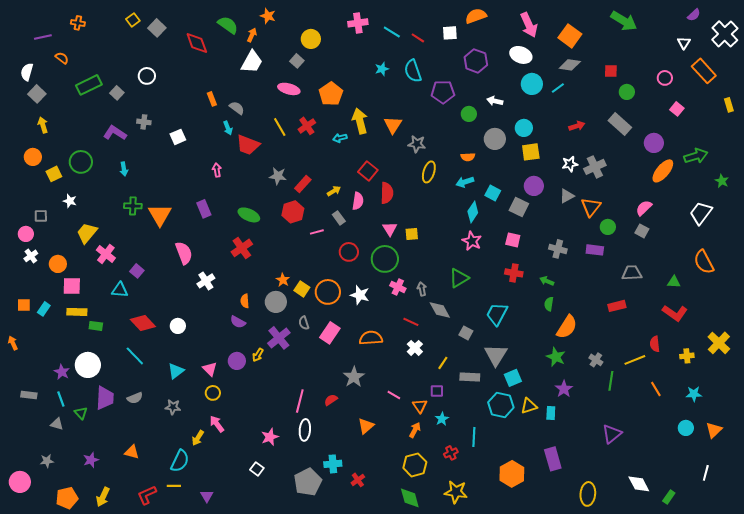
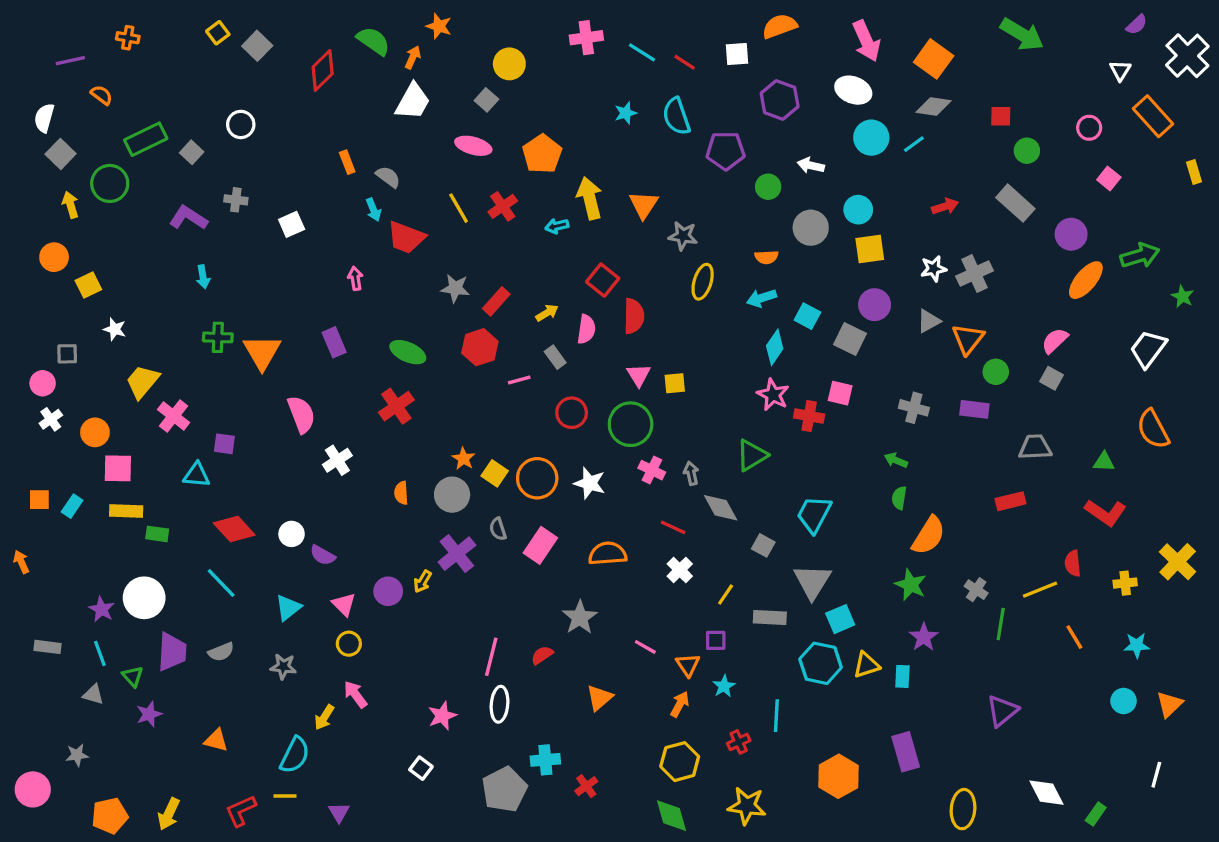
red diamond: (197, 43) -> (323, 70), turned 65
green circle: (81, 162) -> (110, 183), moved
purple square: (137, 271) -> (224, 444), turned -32
red cross: (514, 273) -> (809, 416), moved
purple semicircle: (238, 322) -> (323, 555), moved
purple star: (91, 460) -> (149, 714), moved

